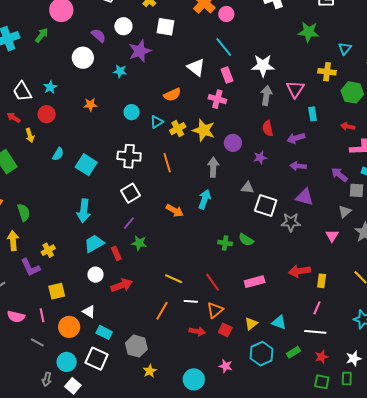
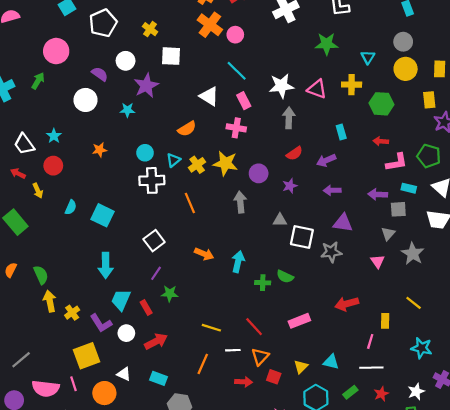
pink triangle: (295, 89) -> (317, 89), moved, turned -36
red semicircle: (268, 128) -> (294, 153), turned -105
white cross: (129, 156) -> (152, 180), moved
purple arrow: (339, 175) -> (378, 194), turned -30
cyan arrow: (205, 199) -> (238, 262), moved
yellow arrow: (13, 241) -> (50, 301), moved
cyan trapezoid: (94, 244) -> (121, 300), turned -30
purple L-shape: (30, 267) -> (101, 323), moved
yellow rectangle: (322, 281) -> (385, 321), moved
yellow square: (57, 291) -> (86, 356), size x1.4
pink semicircle: (16, 317) -> (46, 388), size x1.4
cyan rectangle: (104, 332) -> (159, 378), moved

